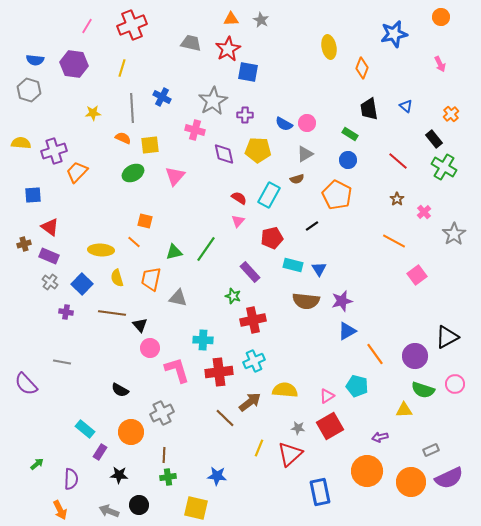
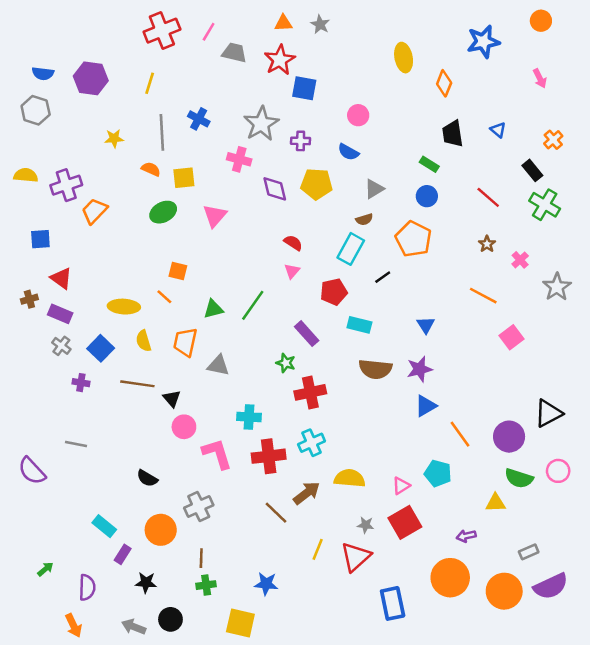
pink line: (87, 26) -> (209, 32), moved
pink circle: (307, 123) -> (358, 115), moved
cyan rectangle: (269, 195) -> (351, 249), moved
blue triangle: (319, 269) -> (426, 325), moved

